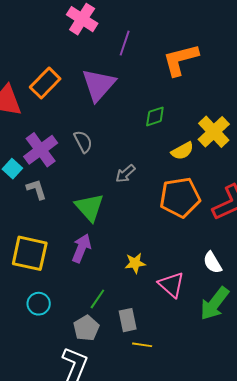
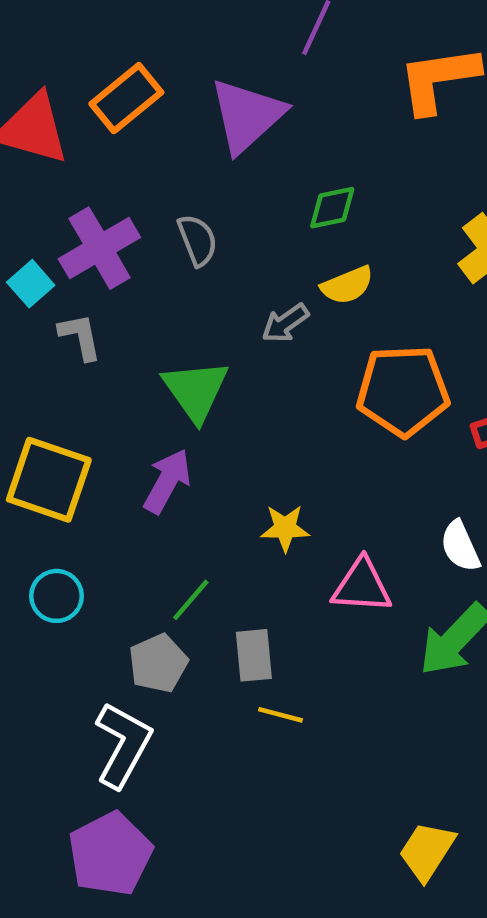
green diamond: (155, 116) -> (332, 208), moved
yellow semicircle: (182, 151) -> (347, 285), moved
pink triangle: (171, 285) -> (362, 586), turned -44

